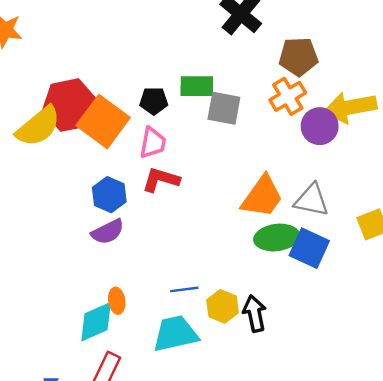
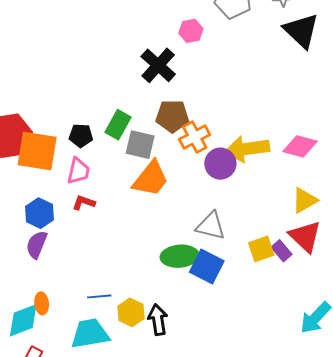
brown pentagon: (298, 57) -> (172, 116), moved
green rectangle: (197, 86) -> (118, 125), turned -64
orange square: (103, 122) -> (37, 151), turned -30
red L-shape: (161, 180) -> (84, 203), size x0.7
orange trapezoid: (262, 197) -> (151, 179), moved
purple semicircle: (108, 232) -> (37, 245), turned 136

